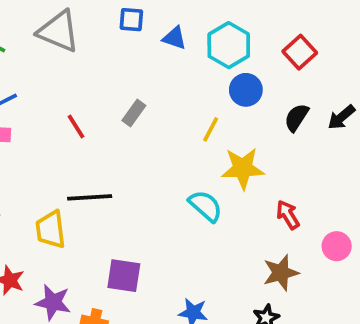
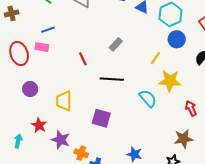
red line: (76, 127) -> (83, 59), moved
black line: (90, 197) -> (112, 79), moved
purple square: (124, 276) -> (101, 118), moved

